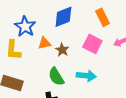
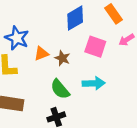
blue diamond: (63, 17) -> (75, 18), moved
orange rectangle: (102, 17) -> (113, 14), moved

